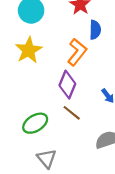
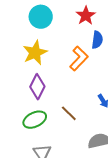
purple diamond: (67, 85) -> (37, 87), moved

